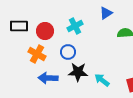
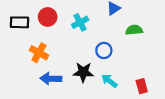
red circle: (45, 31) -> (48, 17), moved
blue circle: (68, 52) -> (104, 50), moved

